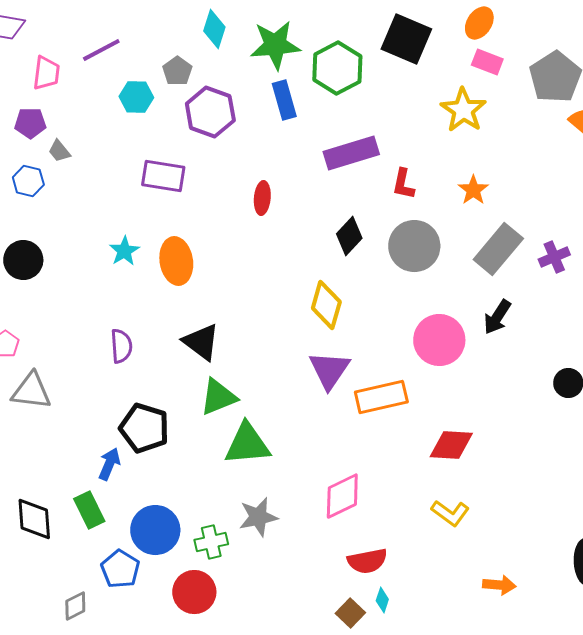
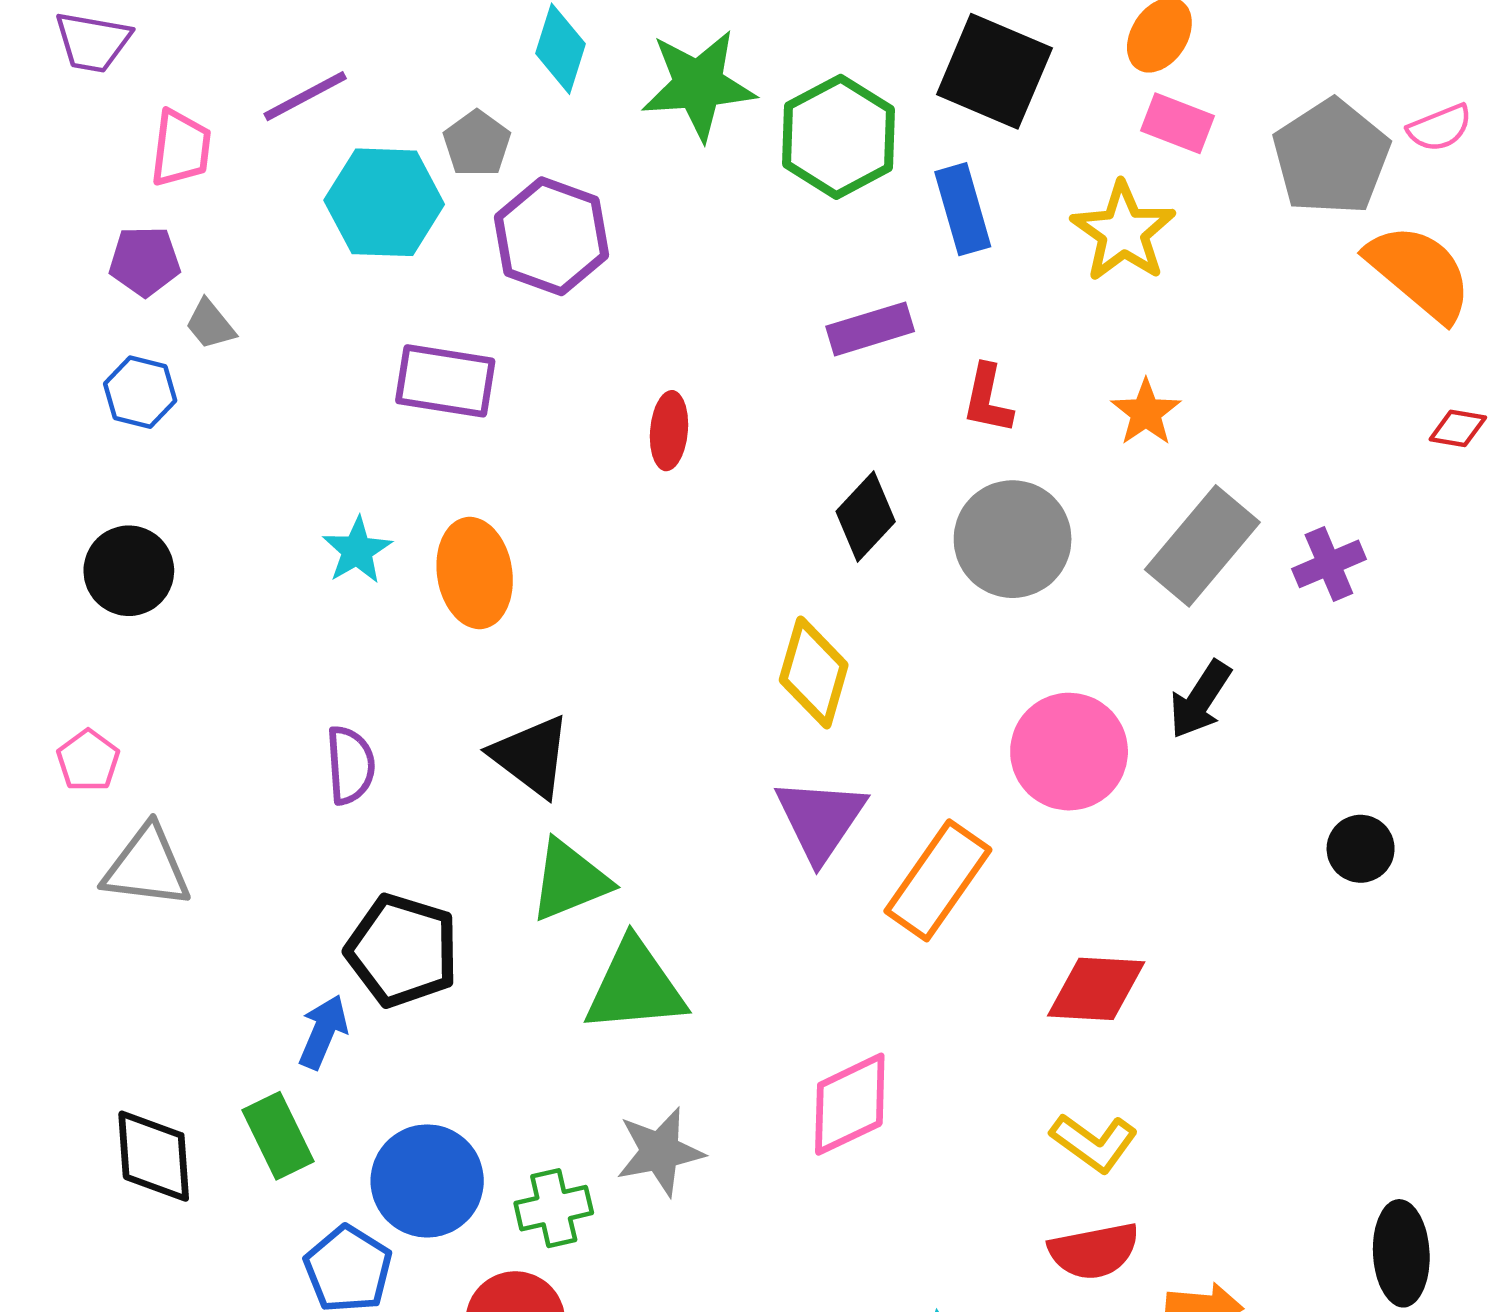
cyan hexagon: (136, 97) -> (384, 202), size x1.5
blue rectangle: (284, 100) -> (963, 209), moved
purple rectangle: (351, 153) -> (870, 329), size x0.7
orange rectangle: (381, 397) -> (938, 880), turned -42
red semicircle: (367, 561) -> (1094, 1251), moved

